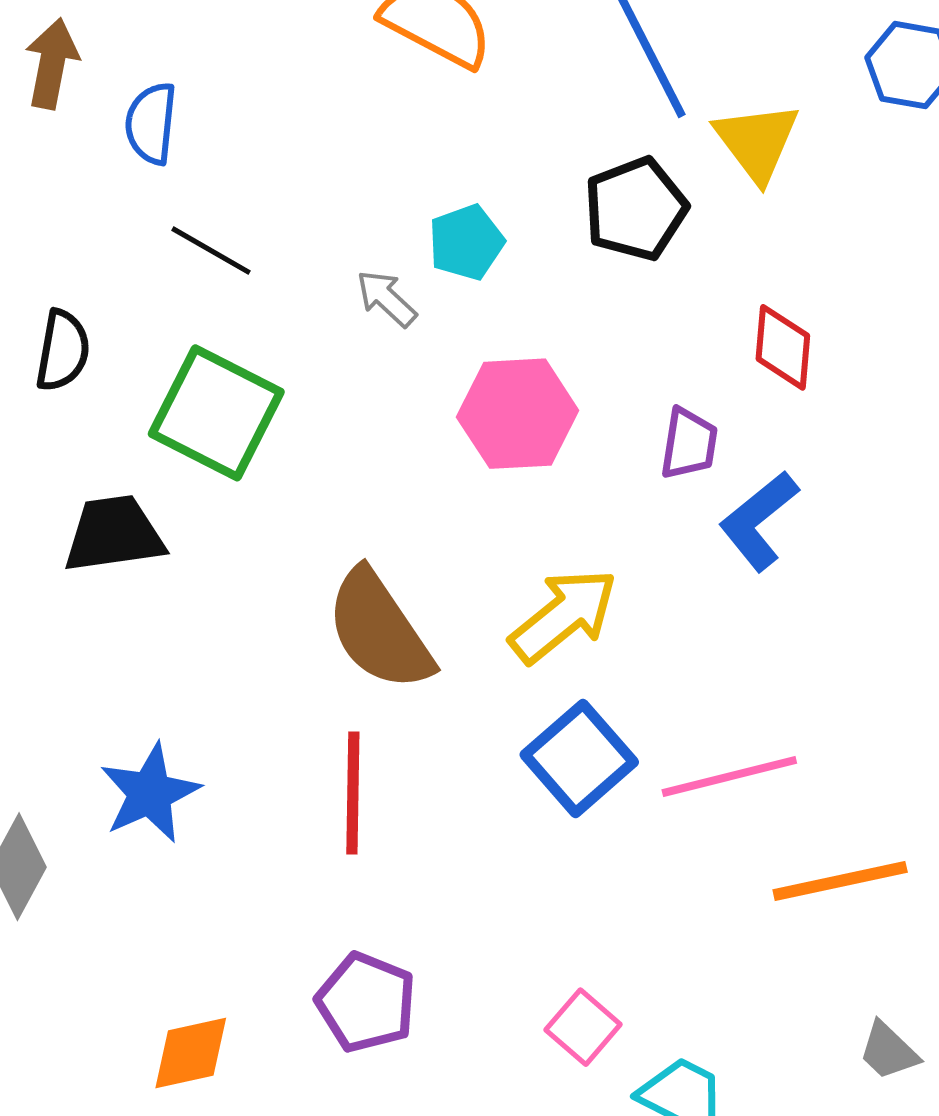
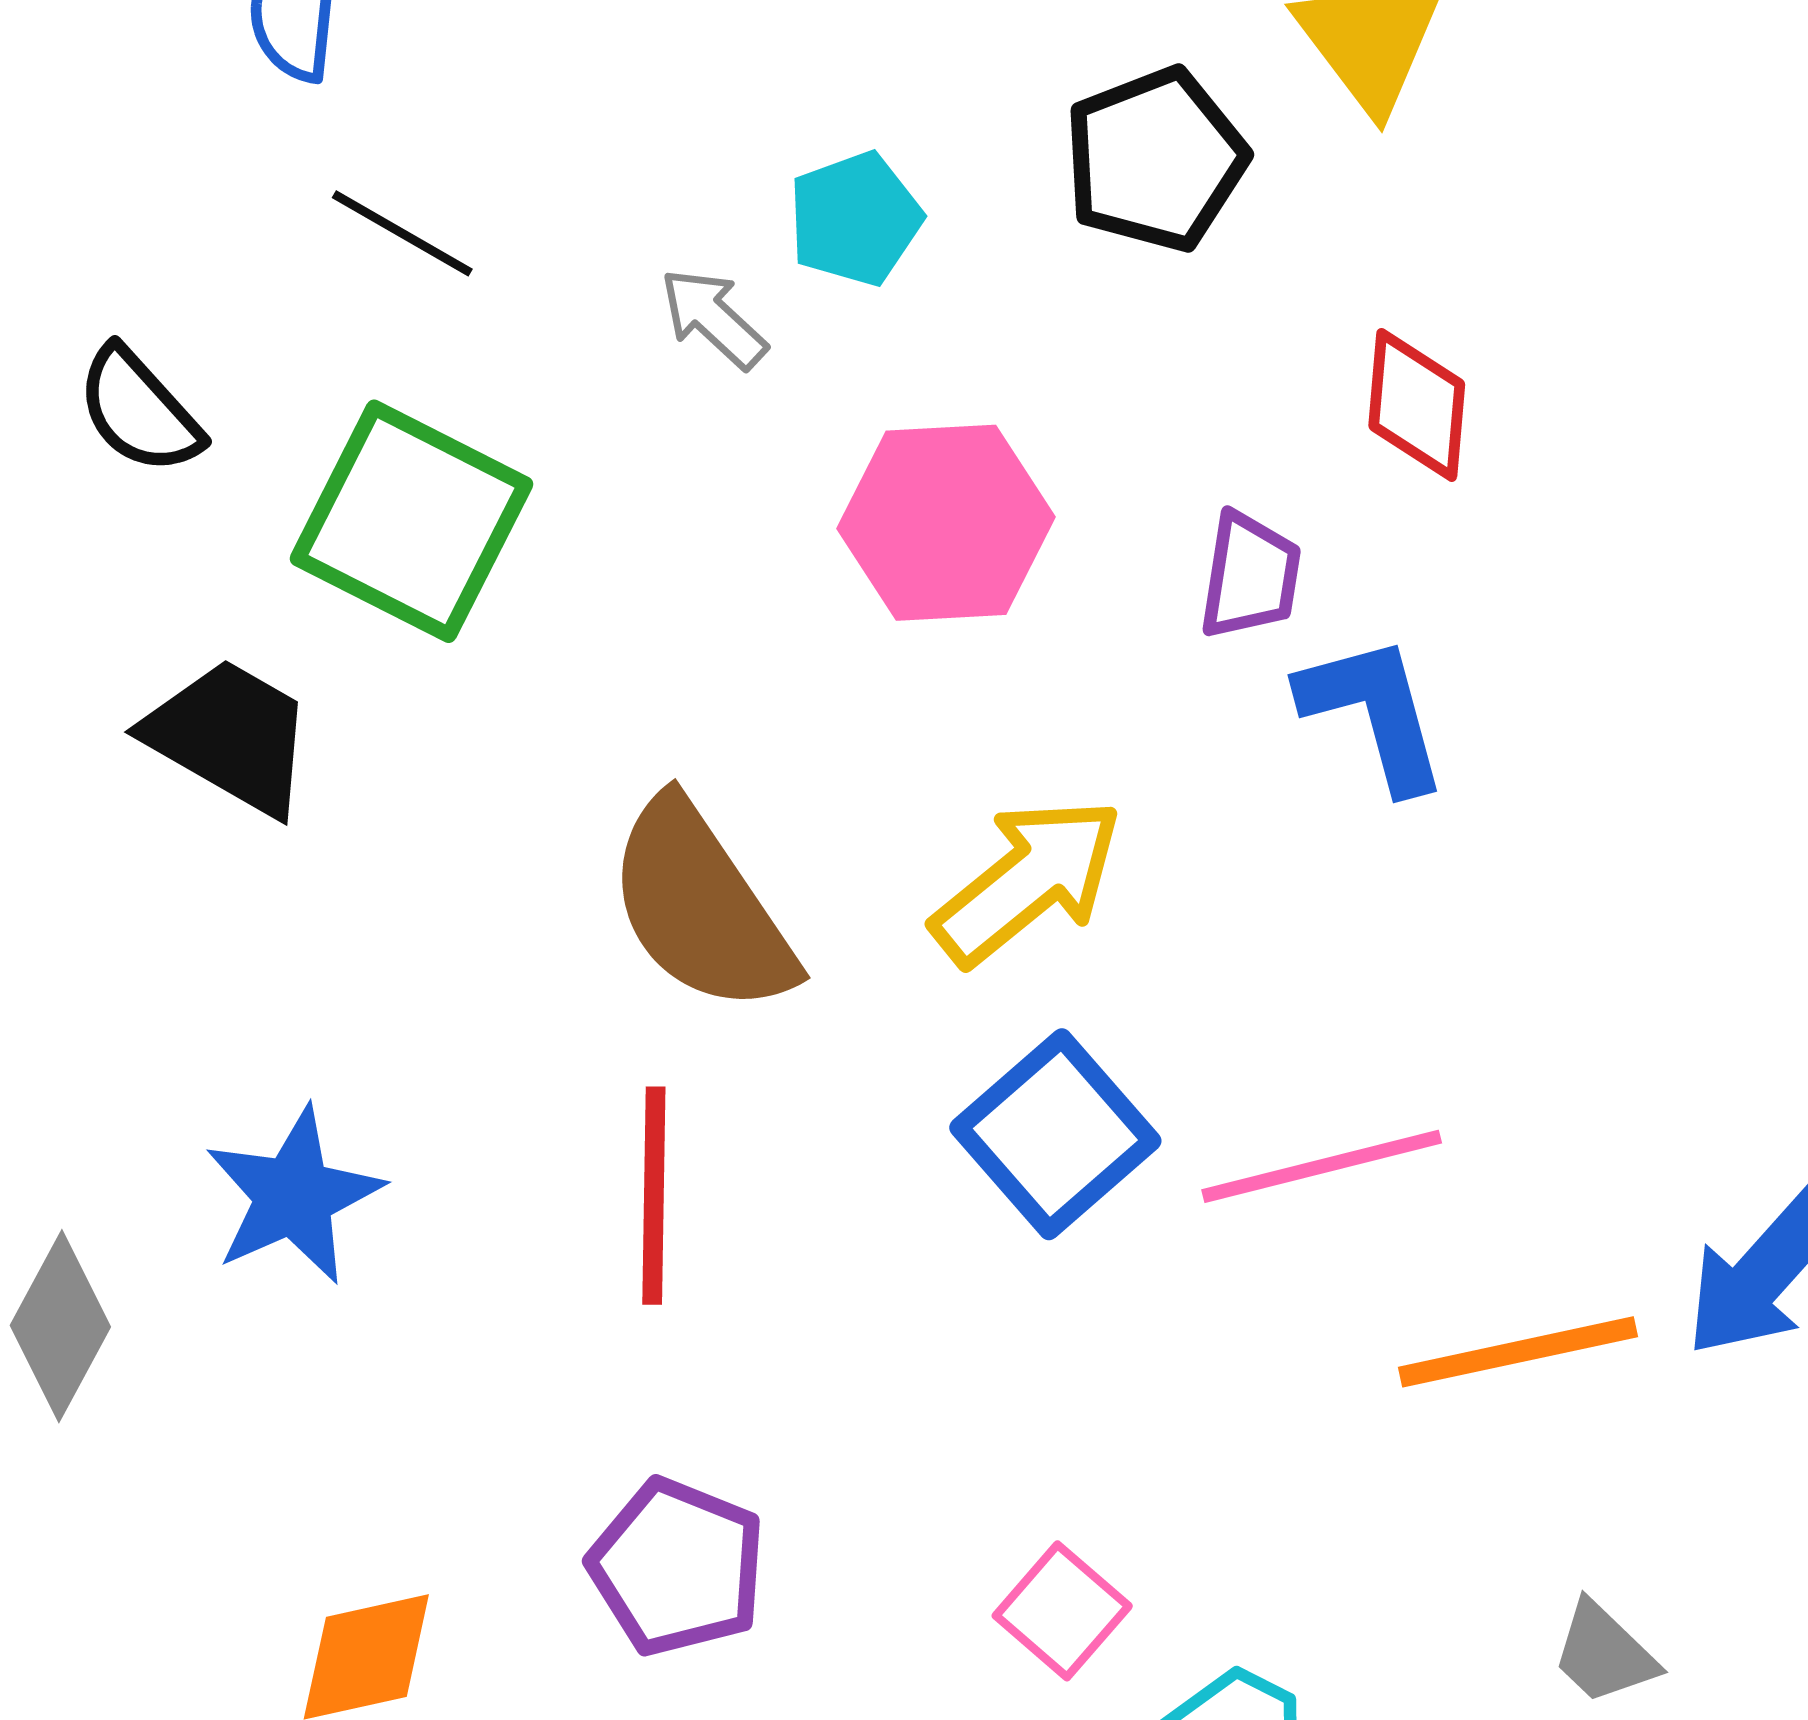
black semicircle: (63, 351) -> (139, 411), turned 128
blue L-shape: (759, 521) -> (1374, 713), turned 114
black trapezoid: (114, 534) -> (230, 736), turned 38

